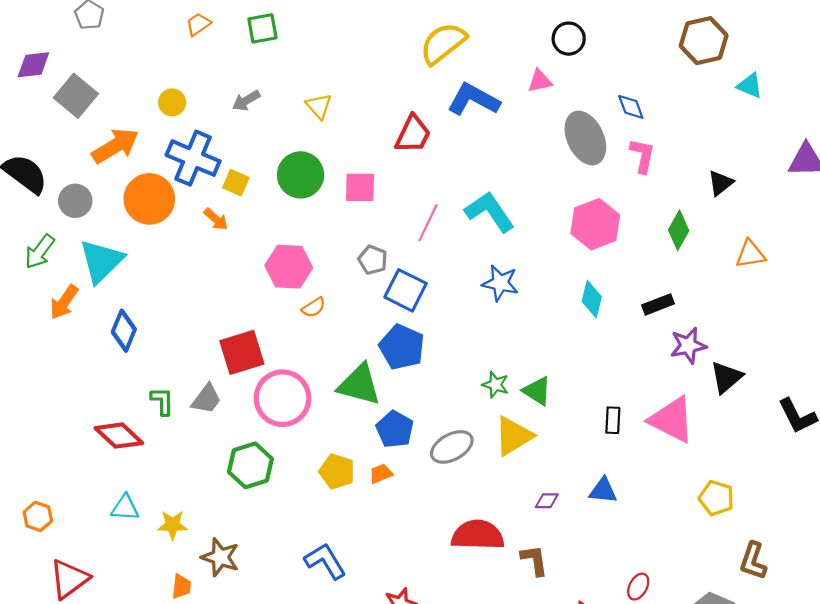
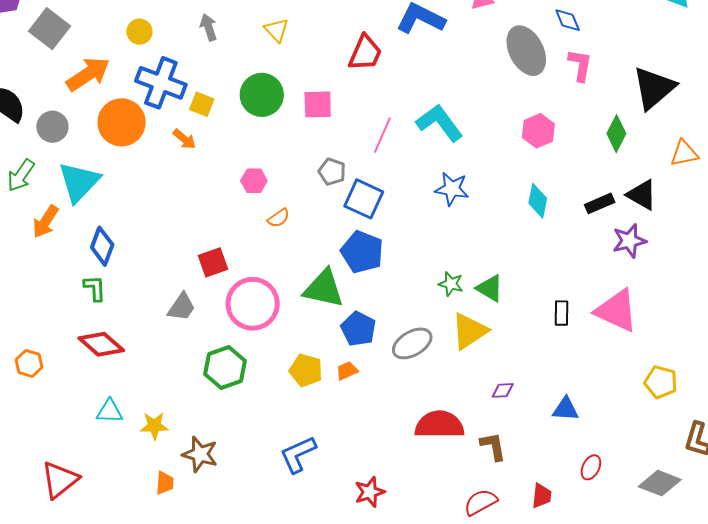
gray arrow: (246, 101) -> (209, 27), turned 104
black triangle: (721, 183) -> (654, 88), size x1.8
pink hexagon: (595, 224) -> (538, 131), size x0.7
pink hexagon: (289, 267) -> (254, 181), size x0.6
red square: (242, 352) -> (213, 262), size x0.7
black triangle: (726, 377) -> (642, 195), moved, turned -48
green L-shape: (162, 401) -> (95, 288), moved
blue triangle: (603, 491) -> (566, 409), moved
orange hexagon: (38, 516) -> (29, 363), moved
blue L-shape: (325, 561) -> (298, 454), turned -81

